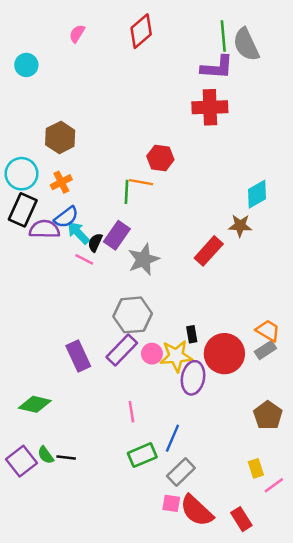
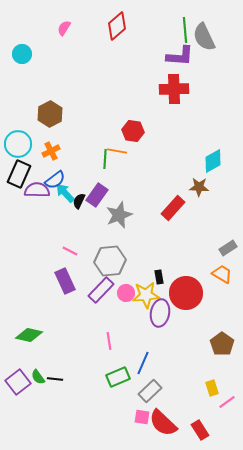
pink line: (84, 259) -> (70, 251), moved
gray rectangle: (265, 350) -> (228, 248), moved
purple rectangle: (78, 356) -> (65, 281), moved

